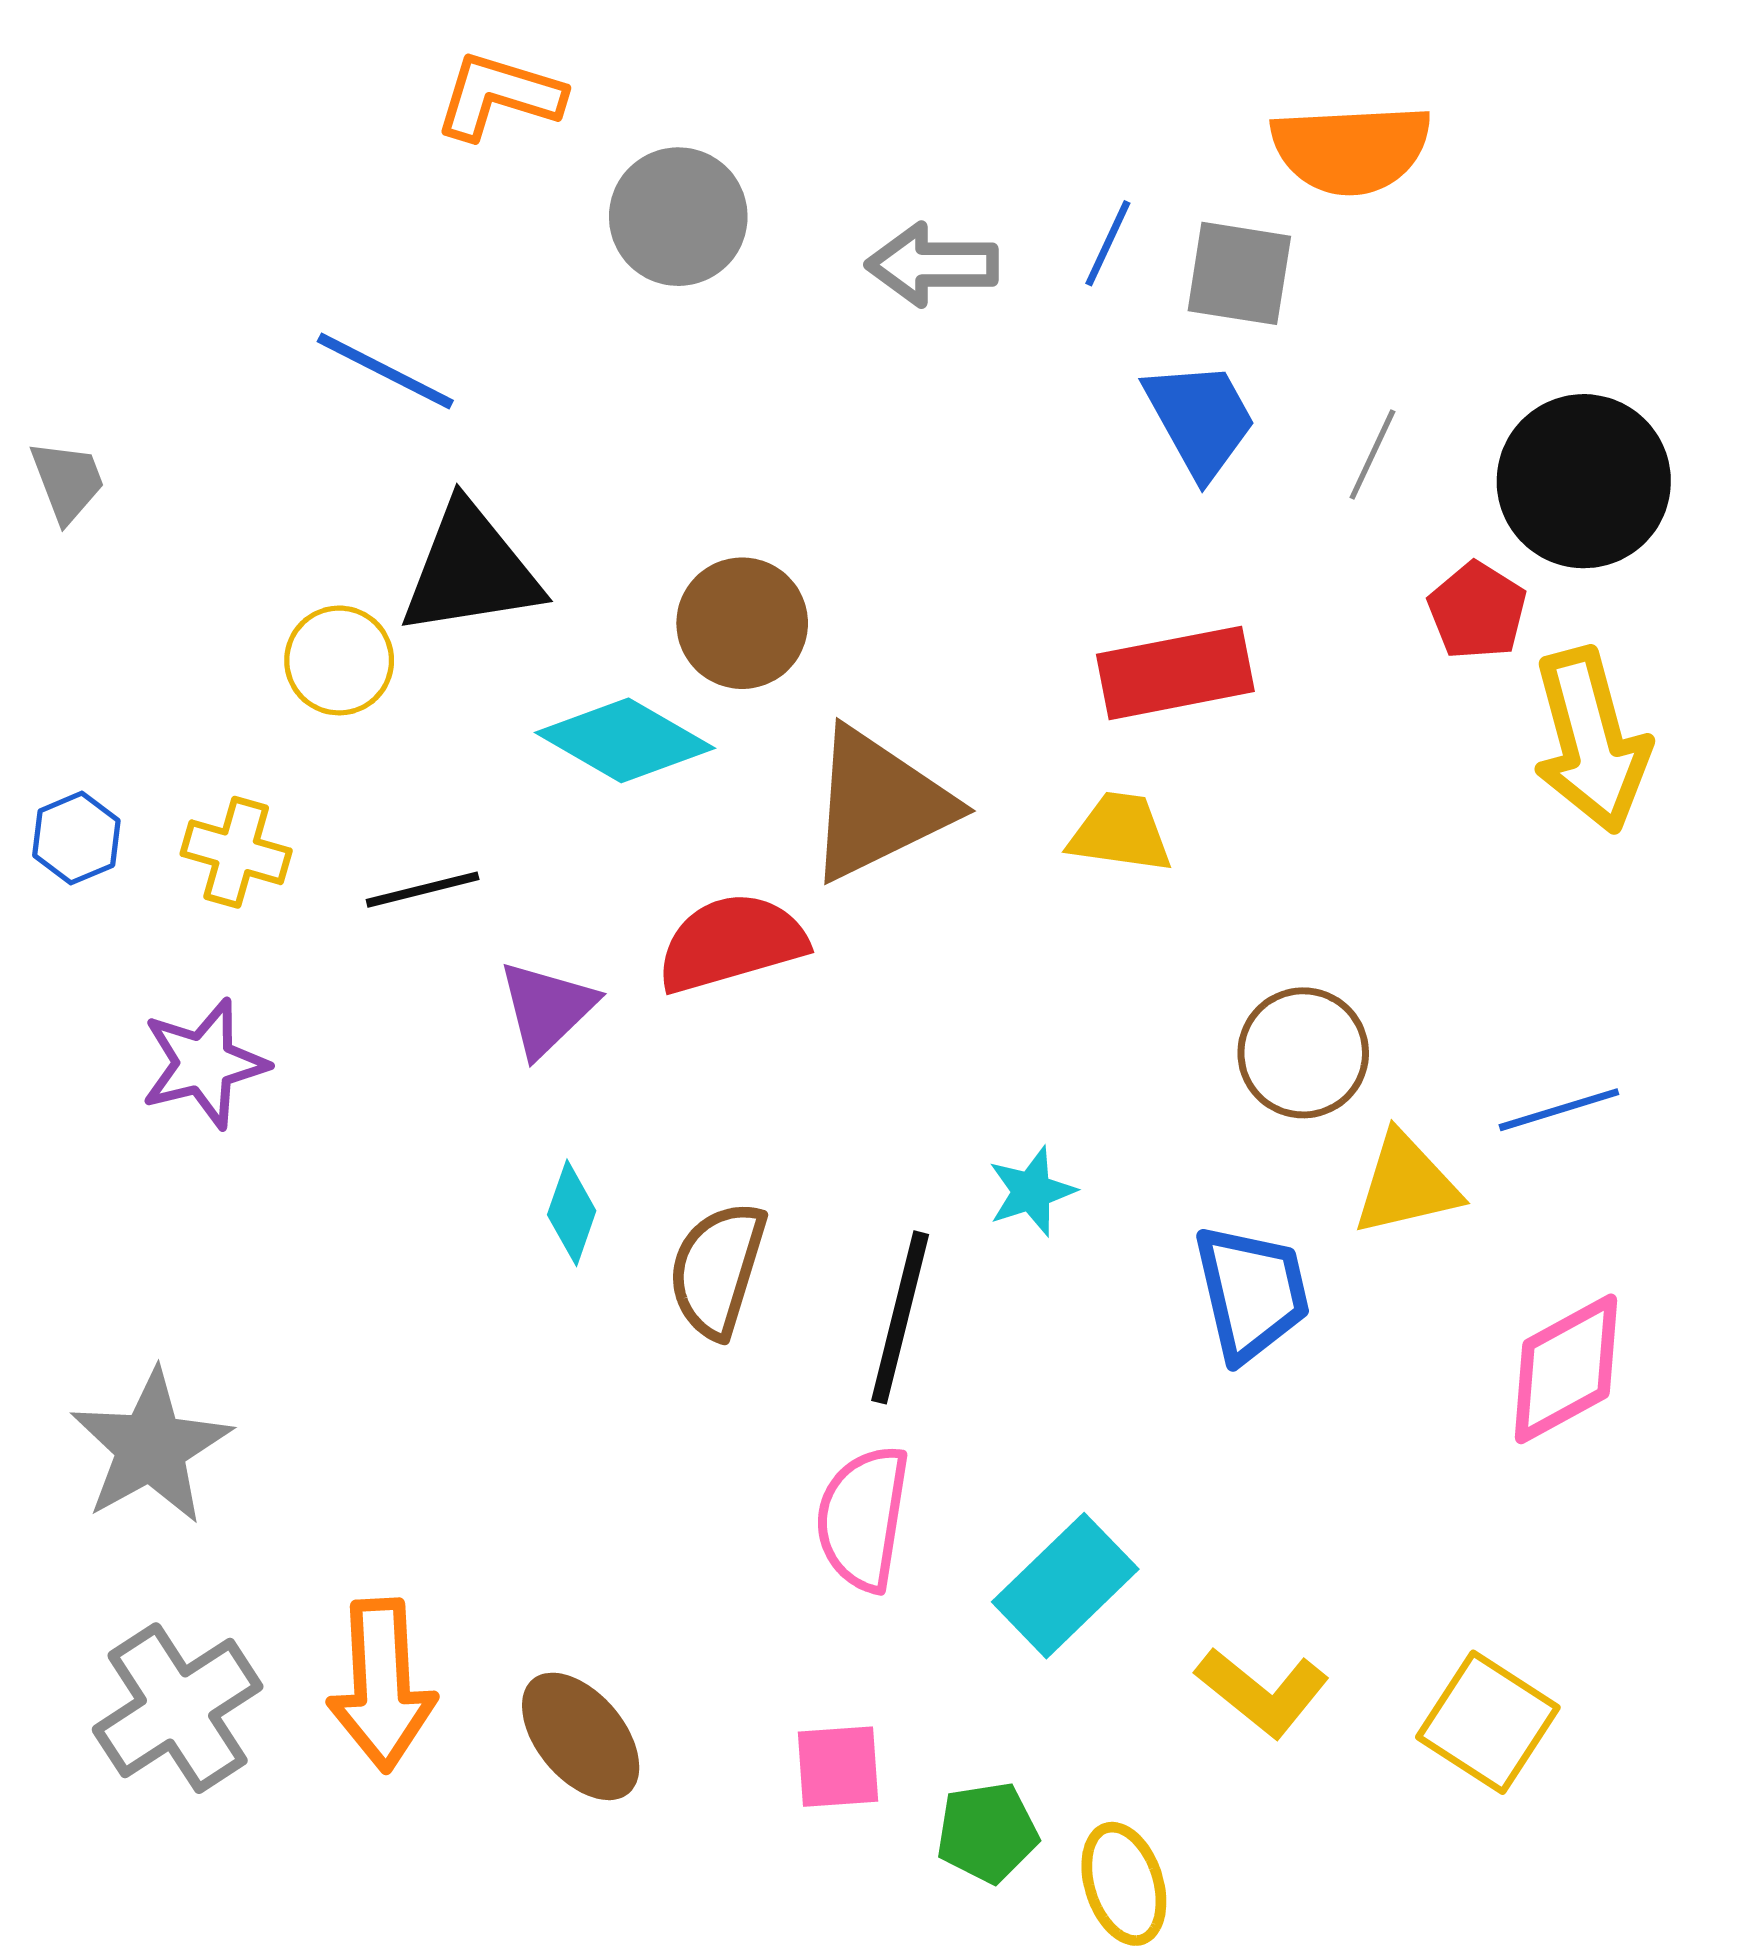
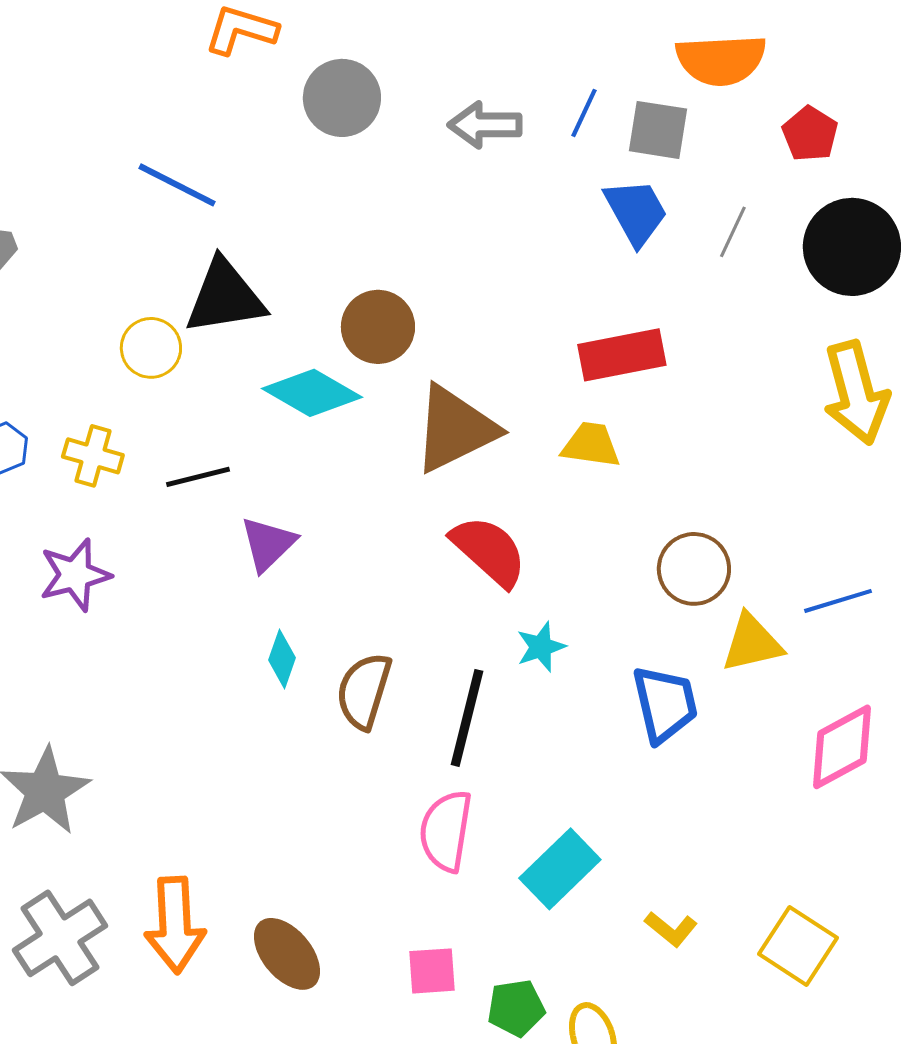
red pentagon: (1477, 611) -> (810, 134), moved
red semicircle: (732, 943) -> (489, 551), moved, turned 58
yellow L-shape: (1262, 1692) -> (671, 929), size x0.7

